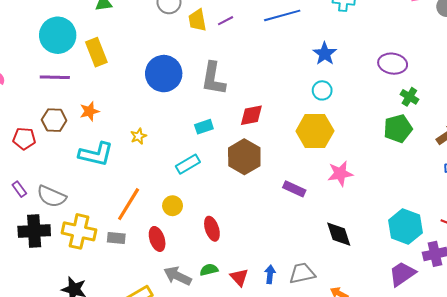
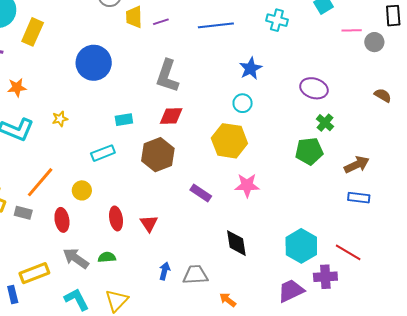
yellow rectangle: (96, 52) -> (33, 32), turned 36
gray L-shape: (213, 79) -> (167, 76), moved
red triangle: (239, 277) -> (149, 223), moved

